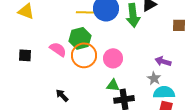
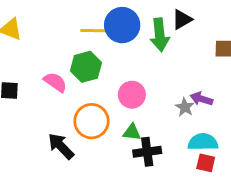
orange circle: (84, 55) -> (91, 121), moved
gray star: (154, 78) -> (185, 107), moved
black arrow: (62, 95) -> (61, 146), size x1.5

